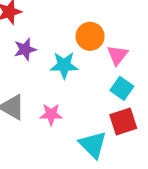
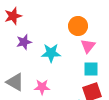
orange circle: (90, 36) -> (78, 26), moved
cyan square: (122, 88) -> (91, 69), turned -35

